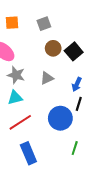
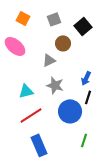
orange square: (12, 23) -> (23, 18), turned 32
black square: (74, 51) -> (83, 26), moved
gray star: (16, 75) -> (55, 85), moved
gray triangle: (47, 78) -> (49, 60), moved

